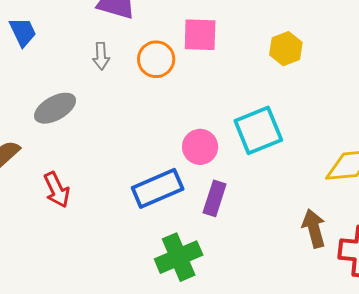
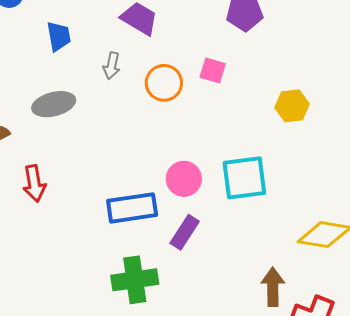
blue trapezoid: (23, 32) -> (59, 36), moved
pink square: (200, 35) -> (213, 70), size x0.7

